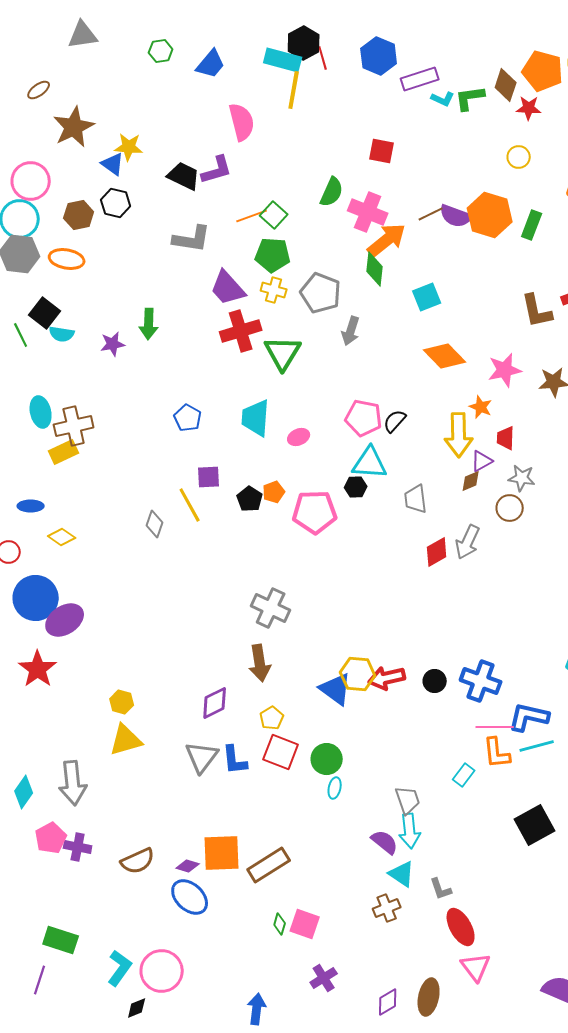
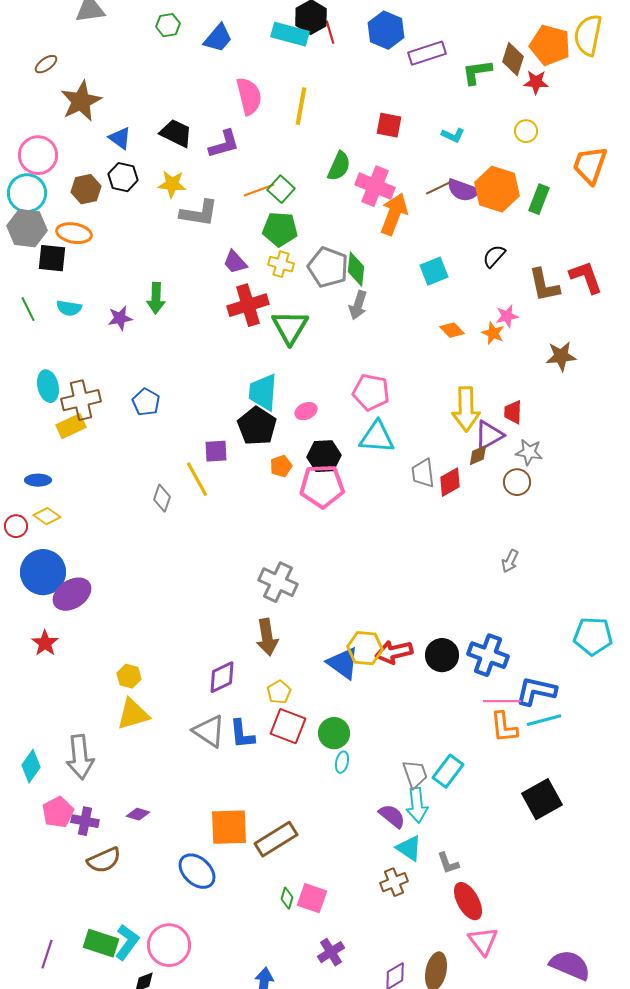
yellow line: (294, 90) -> (301, 106), moved
cyan L-shape: (443, 99) -> (453, 135), moved
yellow star: (129, 147) -> (172, 184), moved
black trapezoid: (184, 176) -> (176, 133), moved
orange arrow: (387, 240) -> (394, 214), turned -30
green diamond: (375, 269) -> (356, 269), moved
purple trapezoid: (228, 288) -> (235, 262), size x0.7
black square: (45, 313) -> (52, 258), moved, turned -32
orange diamond: (445, 356) -> (452, 330), size x0.6
pink star: (505, 370) -> (507, 316), moved, size x0.7
orange star: (481, 407) -> (493, 333), moved
blue pentagon: (188, 418) -> (146, 402), moved
black semicircle: (395, 421) -> (494, 256), moved
purple triangle: (482, 461) -> (489, 435), size x1.4
black hexagon: (356, 487) -> (324, 456), moved, size x1.5
black pentagon: (250, 499) -> (257, 426), moved, size x1.5
yellow diamond: (62, 537) -> (47, 516), moved
gray arrow: (468, 542) -> (510, 561), moved, size x0.7
red diamond: (437, 552) -> (450, 482), moved
red star: (38, 669) -> (45, 643), size x0.7
black circle: (435, 681) -> (442, 655), size x1.4
gray triangle: (202, 757) -> (209, 731), turned -33
cyan rectangle: (464, 775) -> (448, 771), moved, size x1.4
brown semicircle: (138, 861) -> (104, 860), moved
purple diamond: (188, 866) -> (138, 814), moved
green rectangle: (61, 940) -> (101, 943), moved

